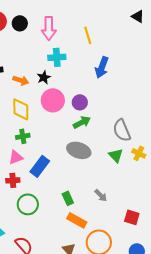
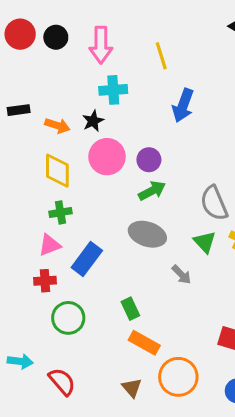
gray arrow: (101, 195) -> (181, 275), moved

